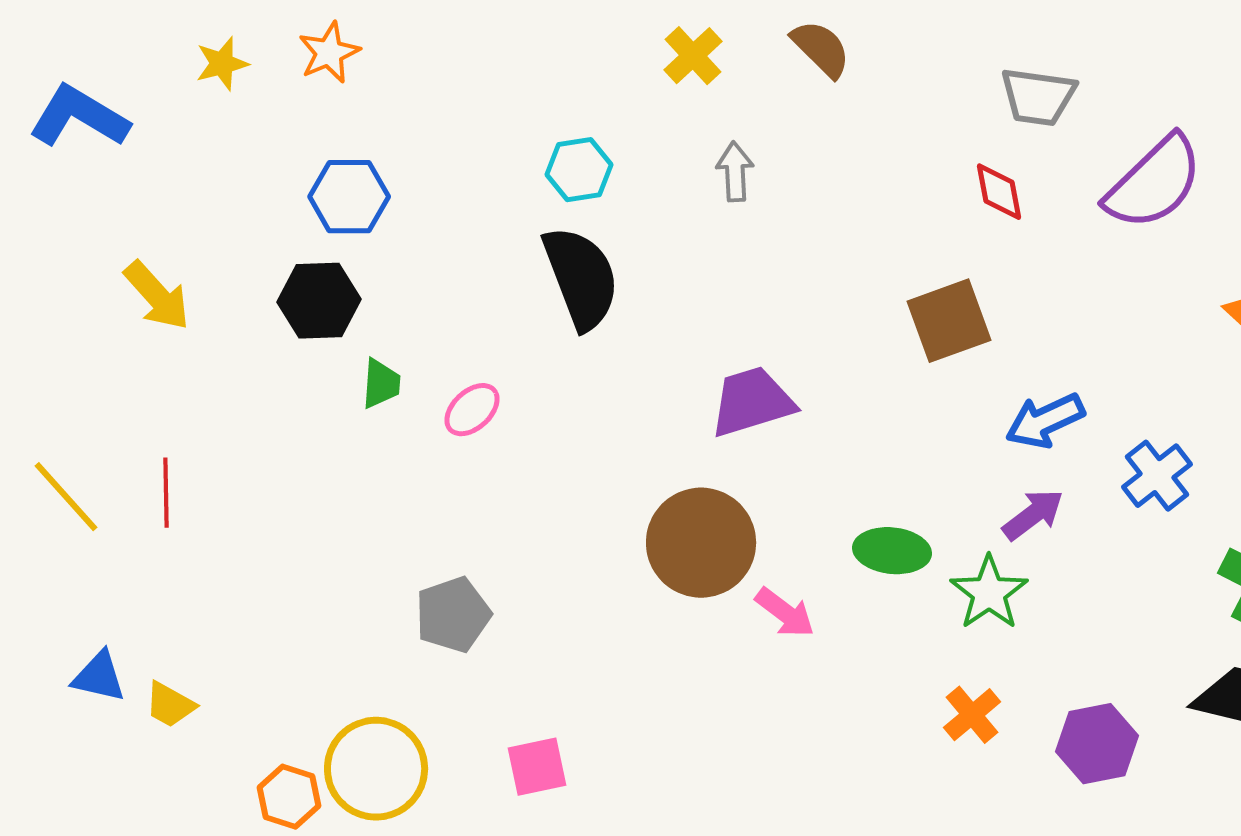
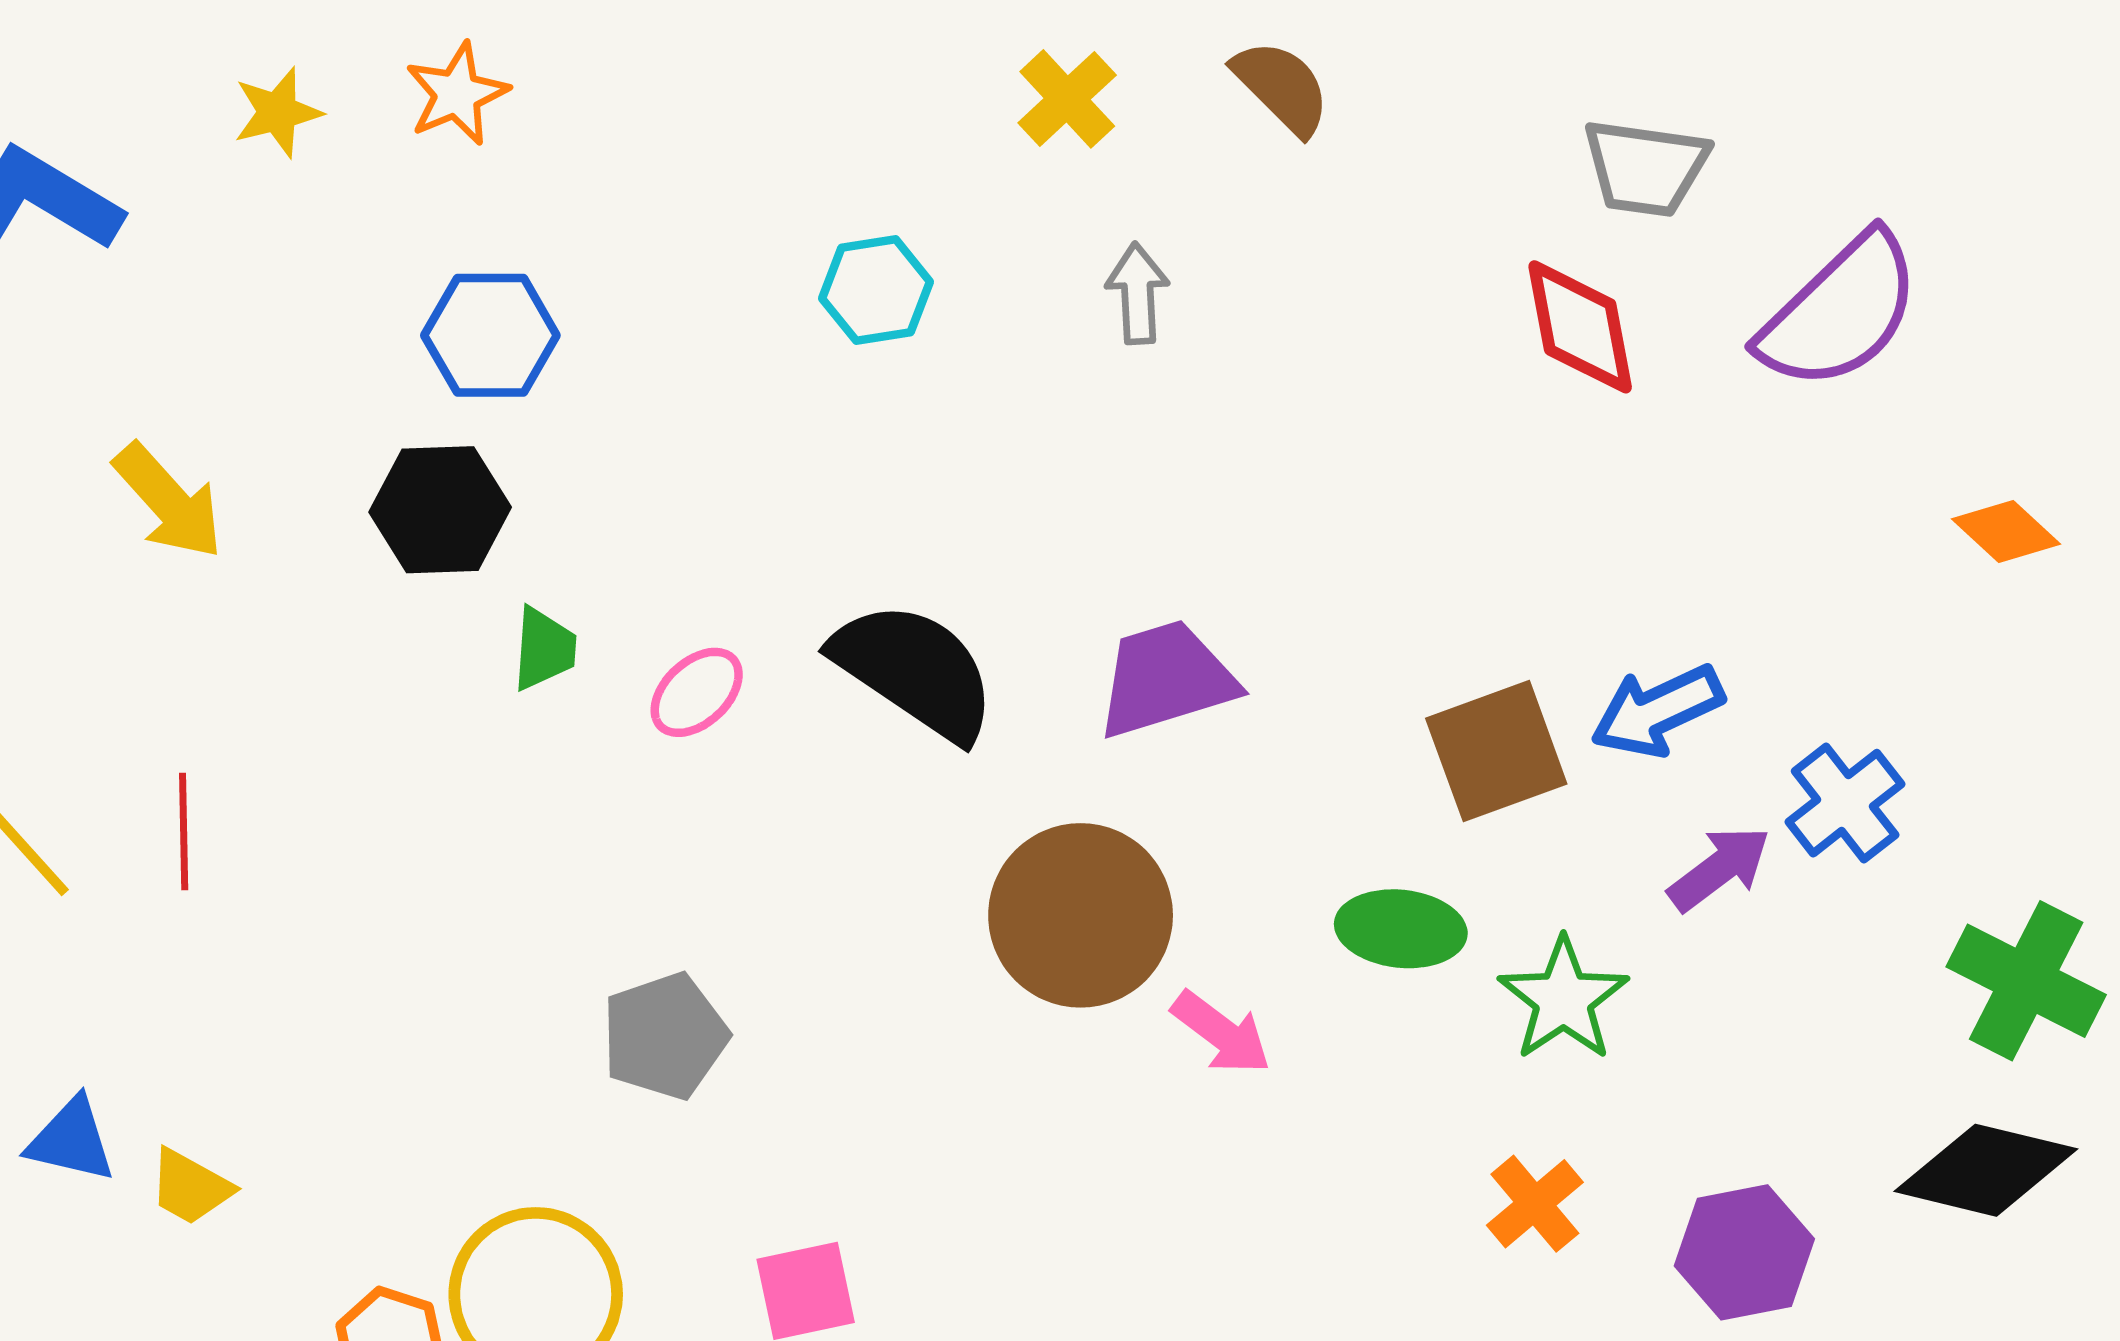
red diamond: (999, 192) -> (1580, 327), size x1.4
black semicircle: (581, 278) -> (915, 671), moved, turned -35
brown square: (949, 321) -> (1496, 751), moved
purple arrow: (1033, 515) -> (1719, 868), moved

